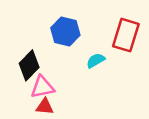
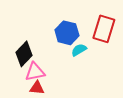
blue hexagon: (65, 31) -> (67, 33), moved

